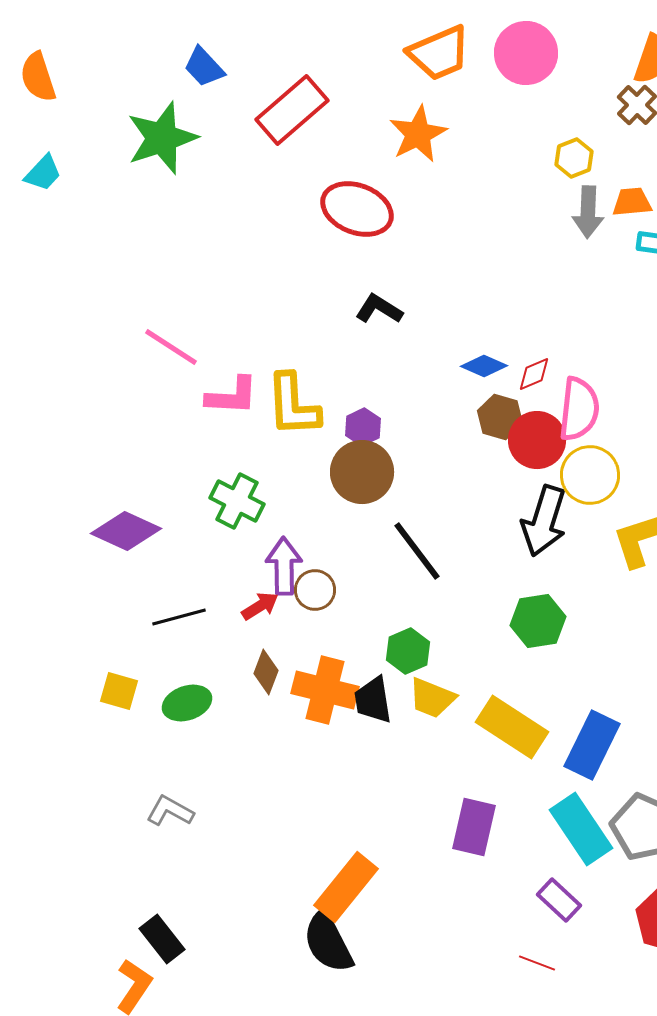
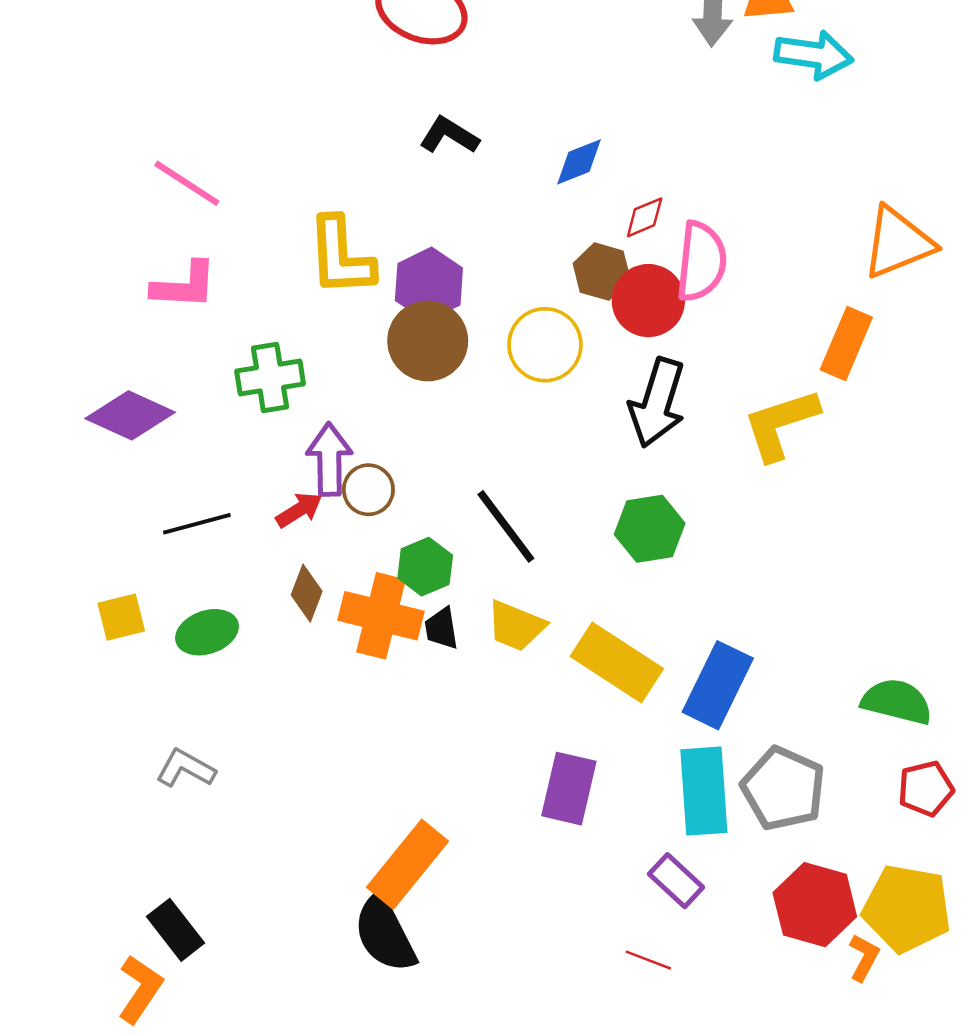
blue diamond: (484, 366) -> (579, 162), moved, turned -45
pink L-shape: (232, 396) -> (184, 285), moved
purple hexagon: (363, 427) -> (429, 284), size x1.5
yellow circle: (590, 475) -> (545, 345), moved
green cross: (237, 501) -> (270, 377), turned -36
black line: (417, 551) -> (506, 526), moved
green hexagon: (408, 651) -> (425, 567), moved
yellow square: (119, 691) -> (121, 617), turned -30
black trapezoid: (373, 700) -> (442, 628), size x0.7
cyan rectangle: (581, 829) -> (704, 791), turned 30

